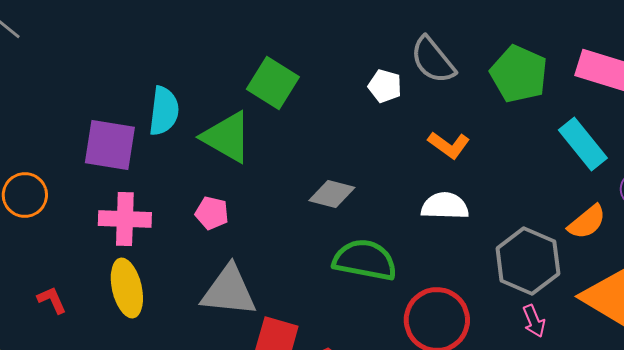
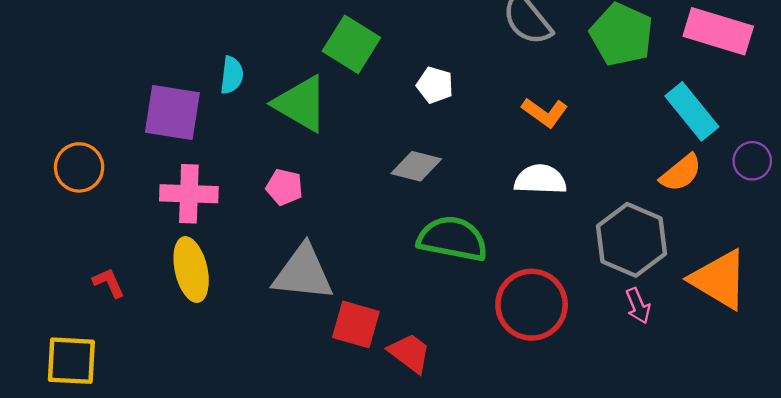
white pentagon: (385, 86) -> (435, 85), moved
cyan semicircle: (164, 111) -> (232, 75), size x0.7
orange semicircle: (587, 222) -> (681, 173), moved

